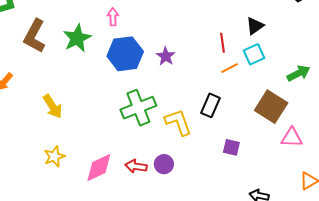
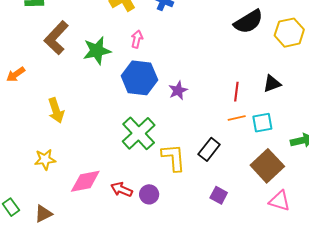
cyan square: (254, 54) -> (262, 123), moved
green cross: (138, 108) -> (139, 133), turned -36

